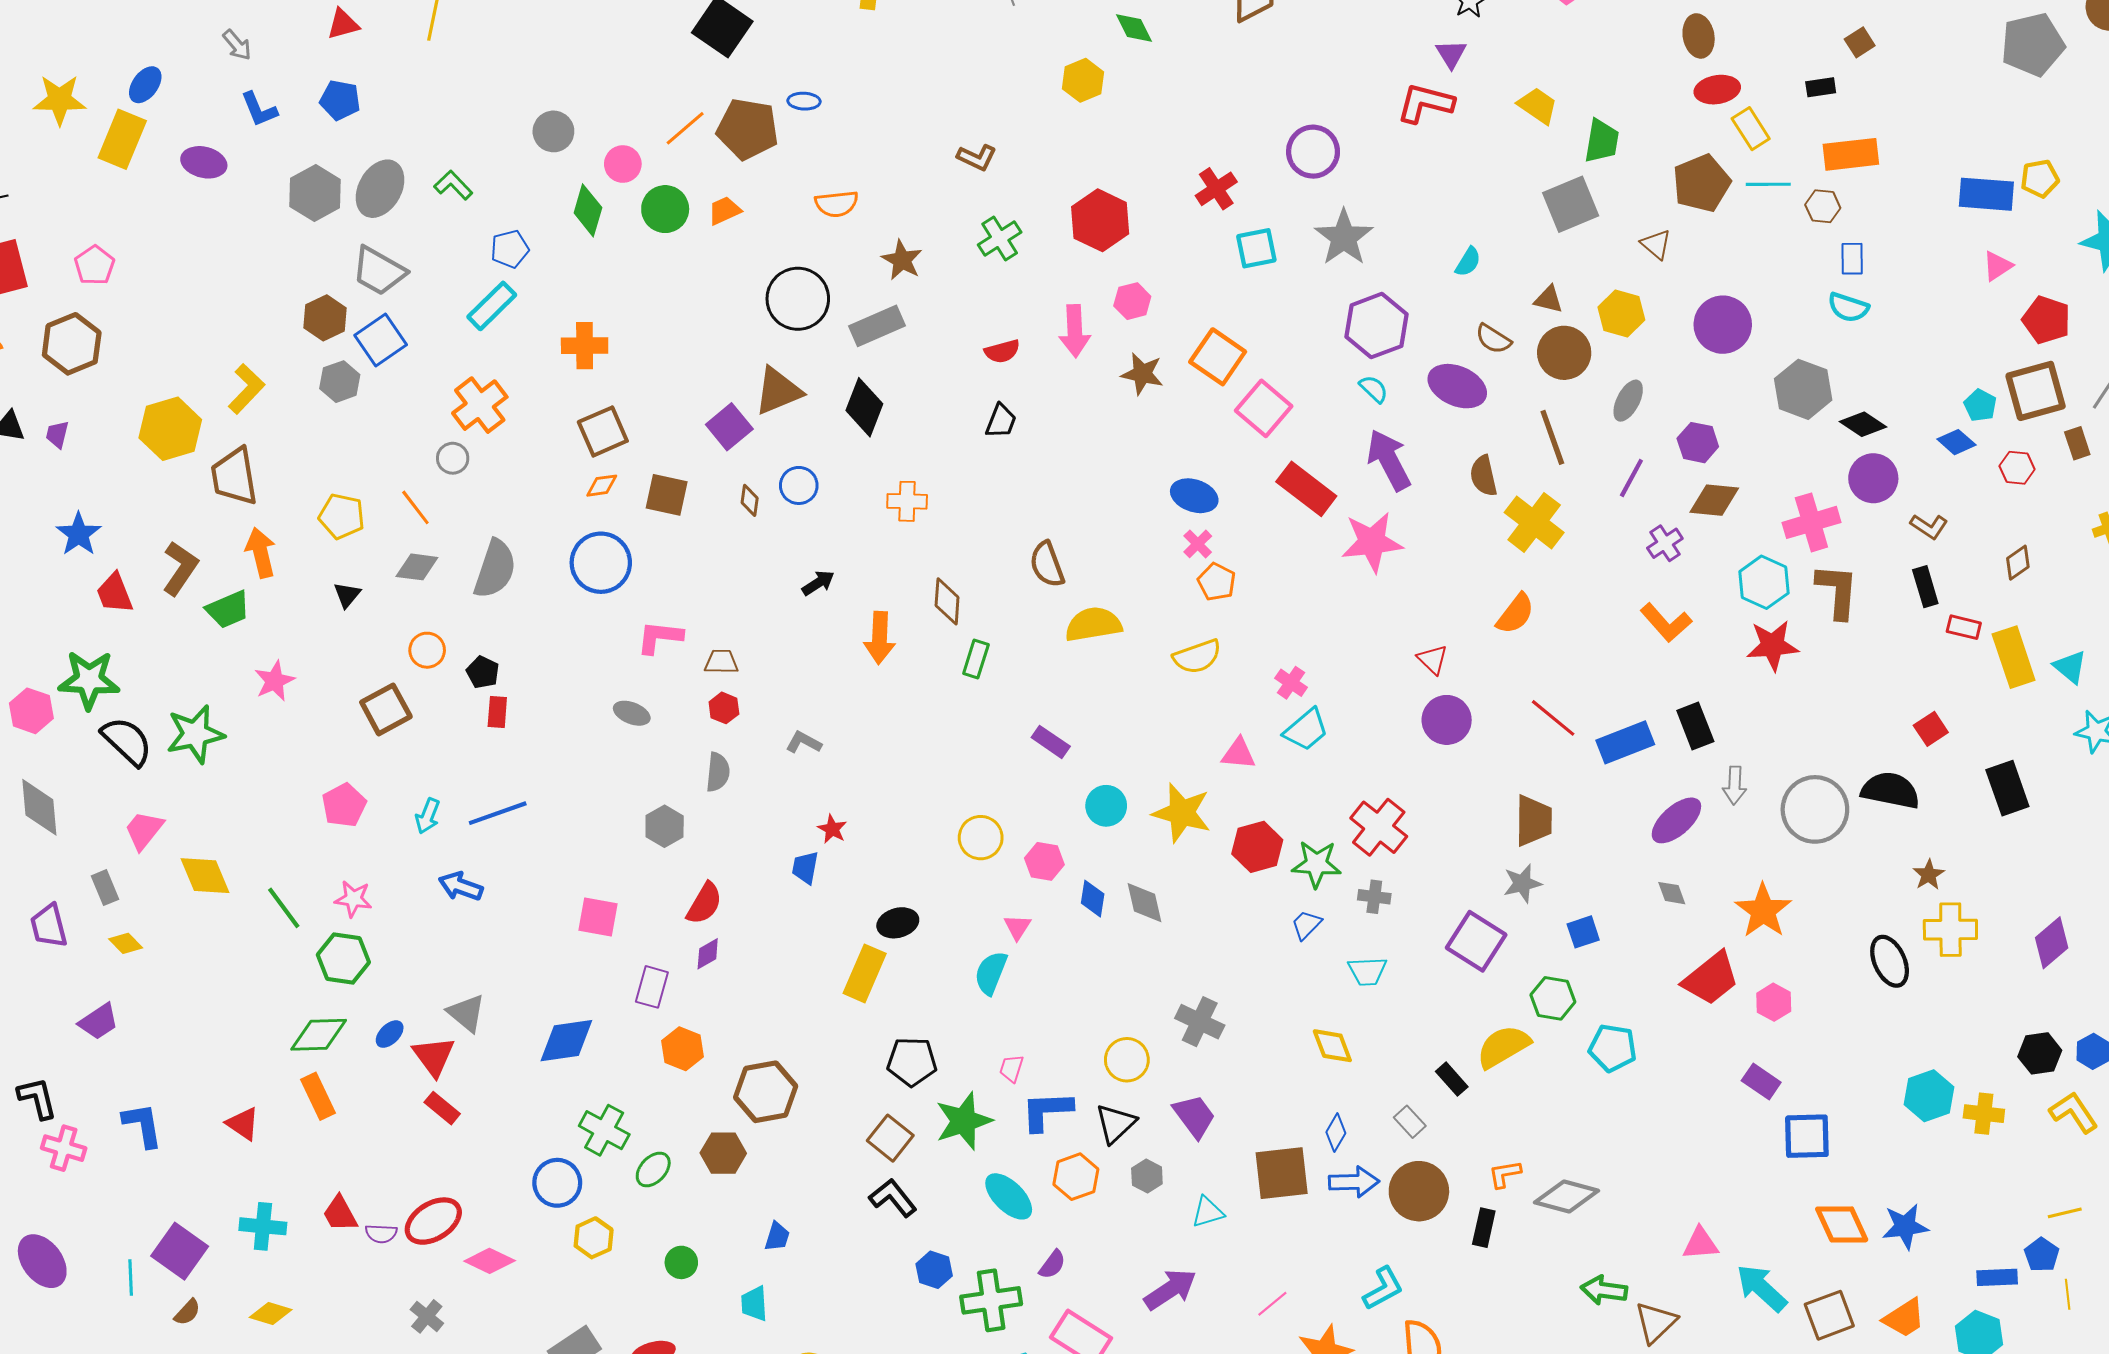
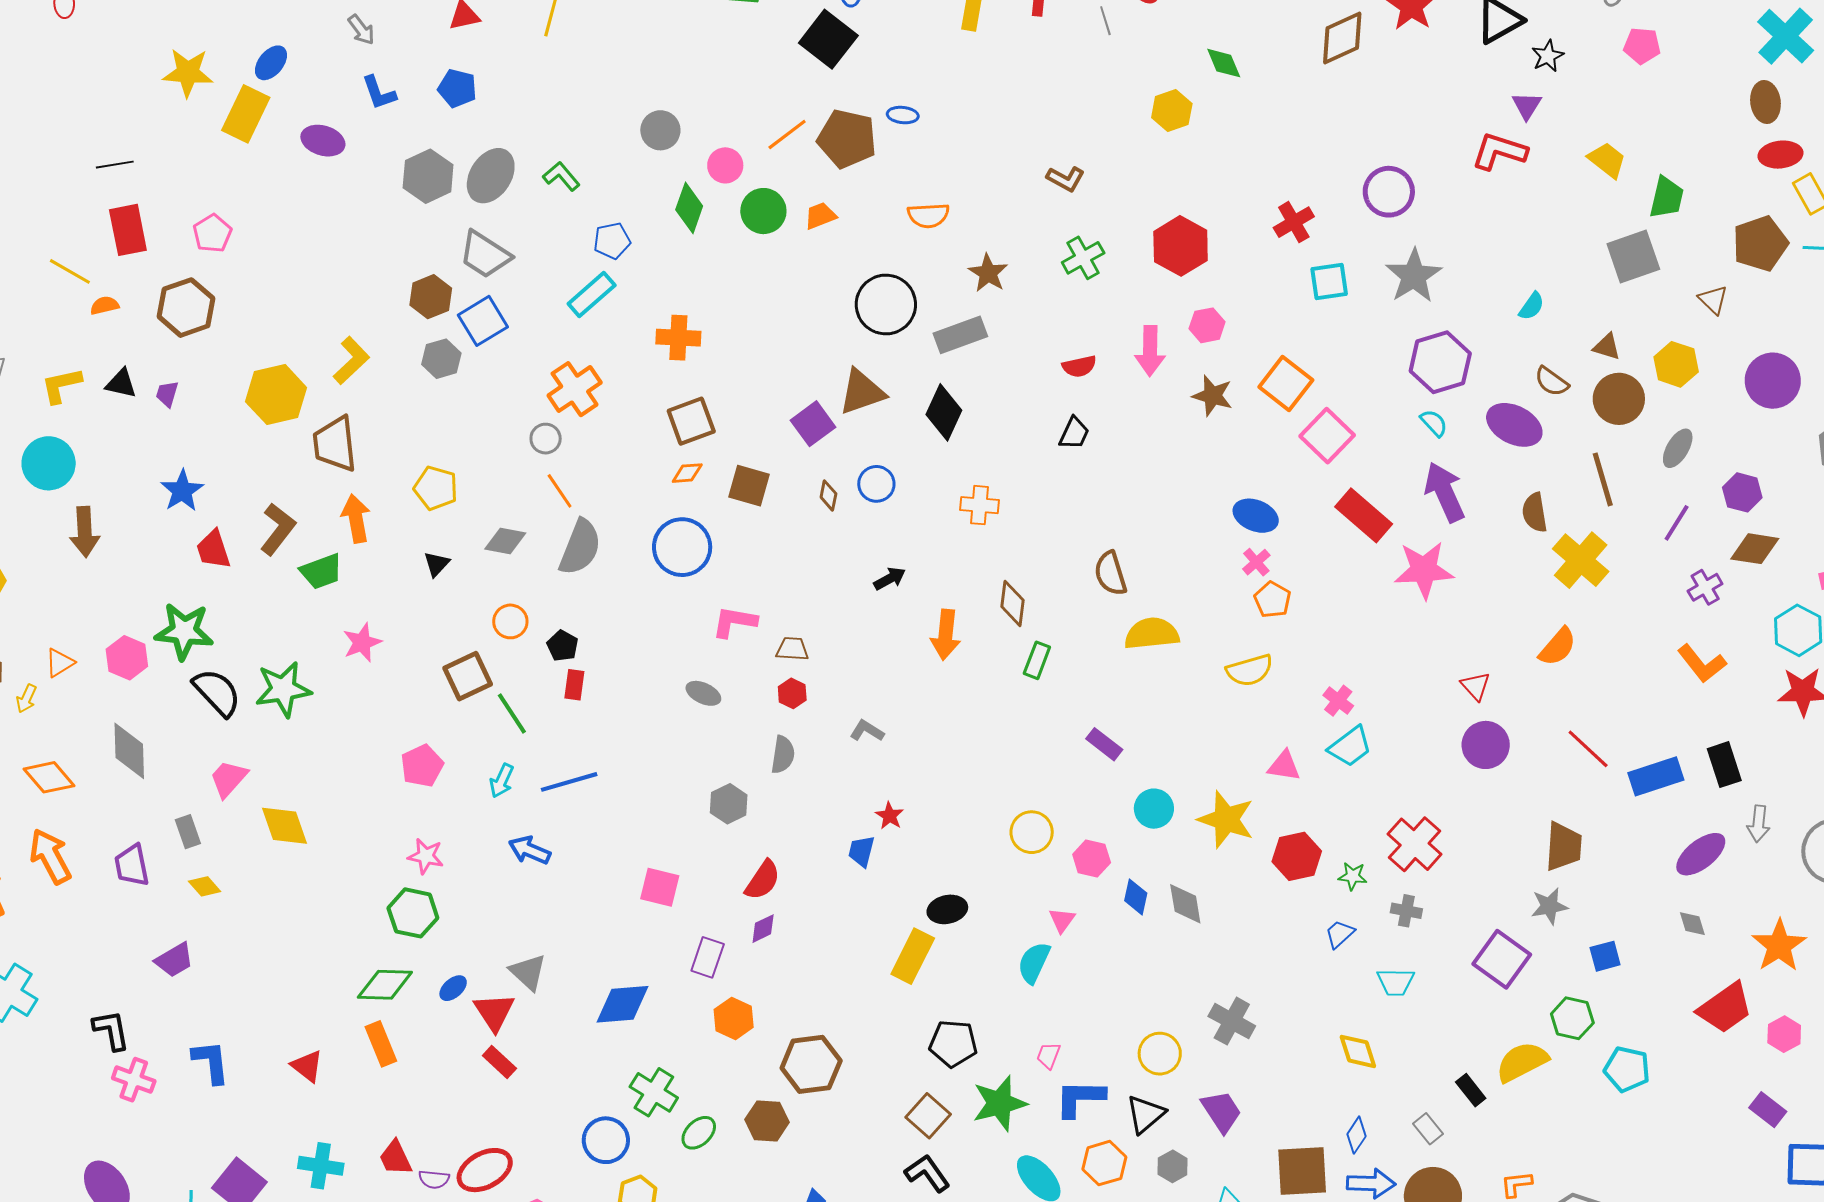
orange line: (415, 507) -> (560, 491), moved
green star: (1316, 864) -> (1353, 876), size x0.6
green line: (284, 908) -> (512, 714), moved

